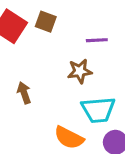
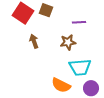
brown arrow: (24, 93) -> (34, 41), moved

